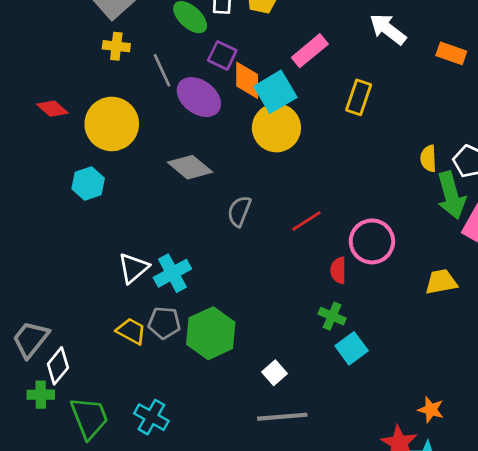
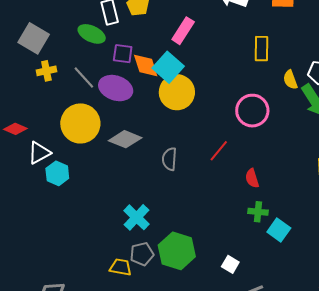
yellow rectangle: (359, 97) -> (261, 49), moved
yellow circle: (112, 124) -> (80, 123), moved
pink circle: (372, 241) -> (252, 111), moved
white triangle: (133, 268) -> (39, 153), moved, turned 30

